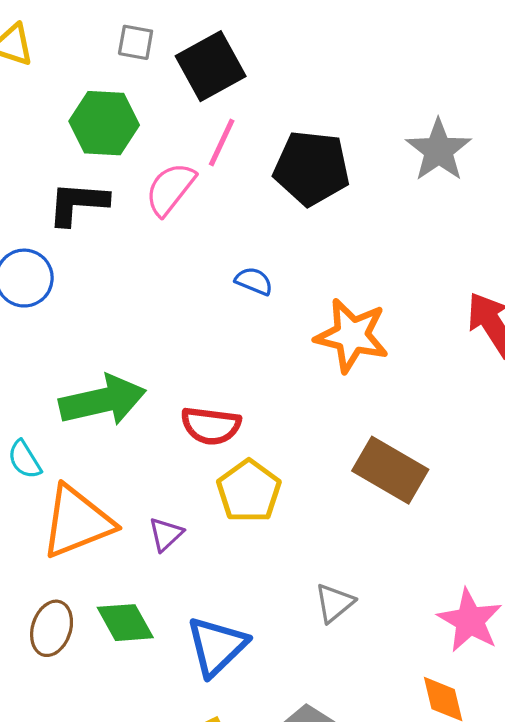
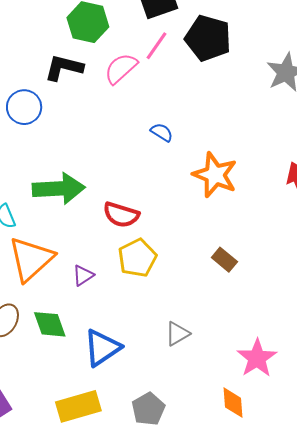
black pentagon: (312, 168) -> (208, 38), moved
brown rectangle: (390, 470) -> (224, 260), size x0.6
orange triangle: (77, 522) -> (31, 259), turned -30

